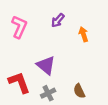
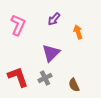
purple triangle: (46, 65) -> (51, 53), moved, turned 36
gray cross: (48, 93) -> (45, 78), moved

